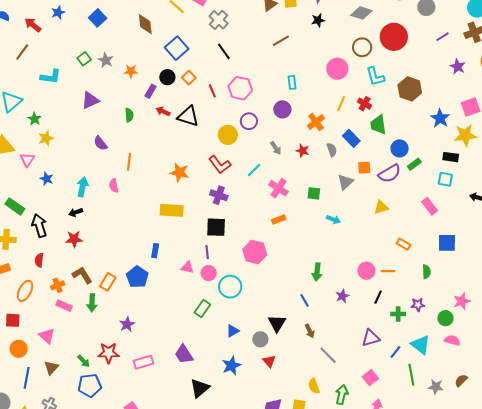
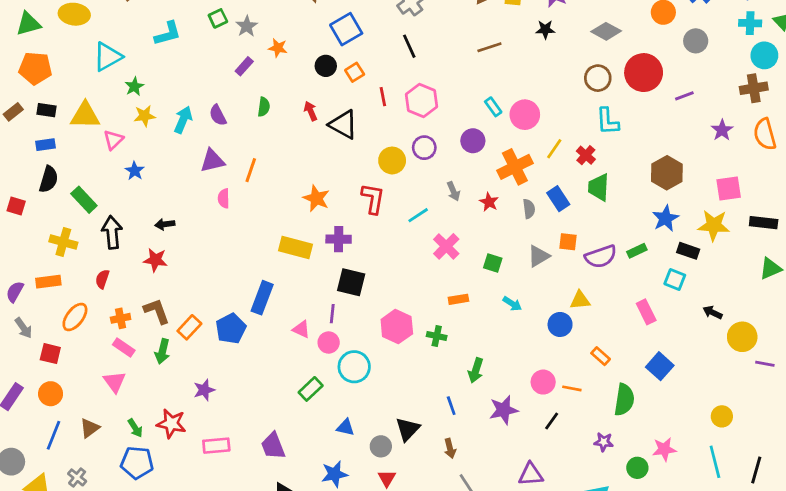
purple line: (443, 37) -> (684, 96), moved
pink circle: (337, 69) -> (525, 115), moved
cyan L-shape: (51, 77) -> (168, 34), turned -35
cyan rectangle: (292, 82) -> (493, 107), turned -40
brown hexagon: (410, 89) -> (667, 173), moved
purple rectangle: (150, 91) -> (244, 66), moved
purple triangle: (90, 100) -> (212, 161), moved
red arrow: (163, 111) -> (311, 111), turned 32
blue star: (440, 118) -> (666, 218), moved
orange cross: (316, 122) -> (515, 167), size x1.4
purple semicircle: (100, 143) -> (218, 115), moved
blue circle: (400, 148) -> (560, 324), moved
red L-shape: (220, 165) -> (373, 199), turned -145
cyan arrow: (82, 187) -> (183, 120), moved
purple cross: (219, 195) -> (339, 239), moved, turned -30
orange rectangle: (279, 220) -> (458, 299), moved
blue square: (447, 243) -> (660, 366), turned 30
blue rectangle: (155, 251) -> (262, 298), size x1.6
green semicircle: (426, 272) -> (624, 400), size x1.6
purple star: (342, 296) -> (504, 410), size x1.5
green cross: (398, 314) -> (437, 336), moved
blue triangle: (233, 331) -> (345, 427), turned 32
pink triangle: (47, 336) -> (115, 382), moved

